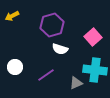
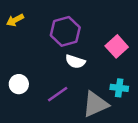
cyan cross: (95, 70) -> (119, 88), size x0.6
gray triangle: (76, 83) -> (95, 104), size x1.6

